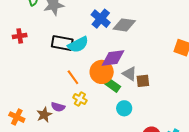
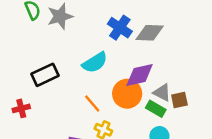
red cross: (20, 36) -> (21, 108), moved
black rectangle: (62, 43) -> (45, 75), moved, turned -30
green rectangle: (112, 85) -> (156, 109), moved

